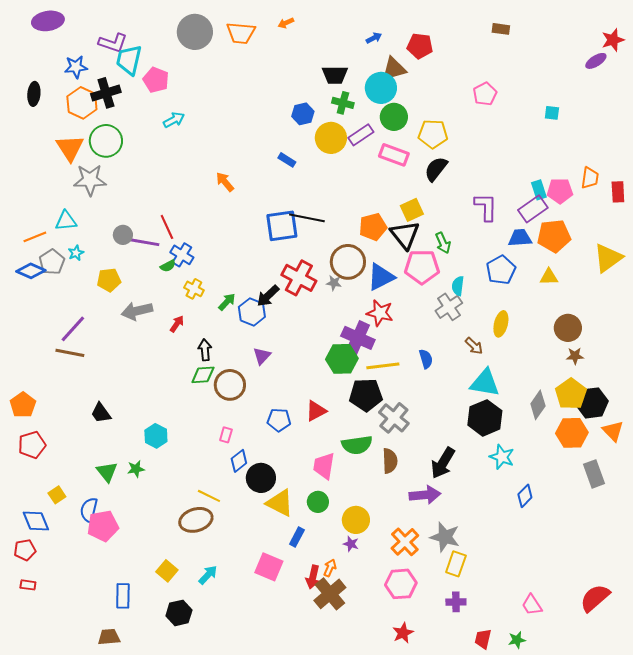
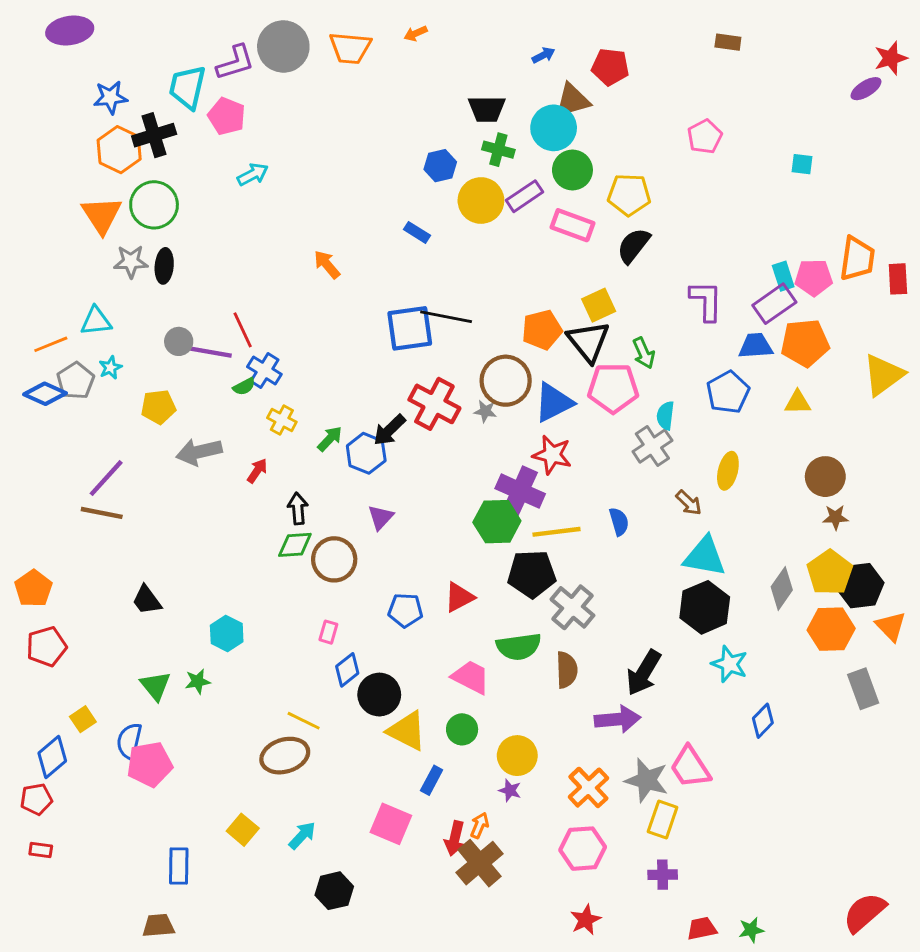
purple L-shape: (113, 43) -> (235, 62), moved, turned -36
black ellipse: (34, 94) -> (164, 266), moved
orange trapezoid: (590, 178) -> (857, 259), size x1.4
gray star: (90, 180) -> (131, 262), size x0.7
pink trapezoid: (324, 466) -> (471, 677), turned 108
blue diamond: (36, 521) -> (52, 757), turned 72
red semicircle: (595, 598) -> (865, 912), moved
pink trapezoid: (532, 605) -> (690, 767), moved, size x1.4
black hexagon: (179, 613) -> (334, 891), moved
red trapezoid: (483, 639) -> (702, 928), turned 65

